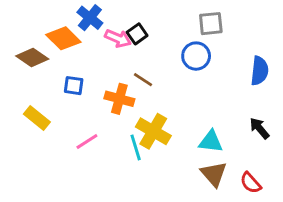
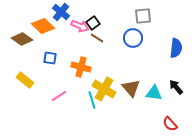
brown line: (143, 80) -> (97, 38), moved
cyan triangle: (211, 142) -> (154, 93), moved
brown triangle: (214, 174) -> (131, 88), moved

